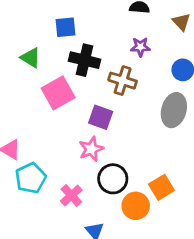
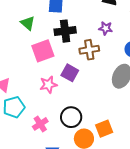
black cross: (84, 60) -> (65, 31), turned -30
brown cross: (123, 81) -> (89, 50), turned -36
pink star: (91, 149) -> (48, 85), moved

